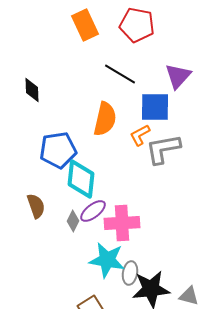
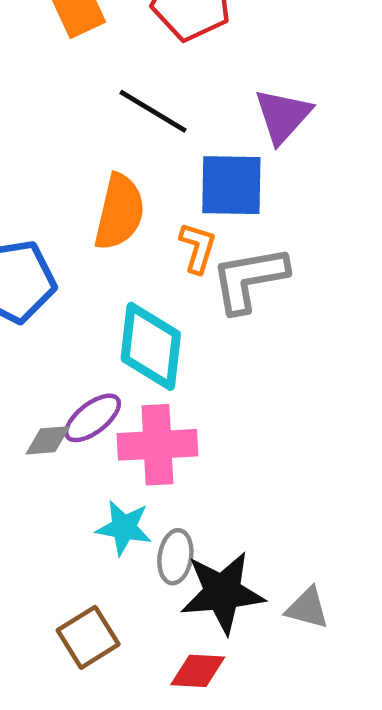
orange L-shape: (140, 135) -> (198, 248), turned 135
cyan diamond: (81, 179) -> (151, 346), moved
gray diamond: (73, 221) -> (48, 440), turned 60
cyan star: (107, 260) -> (124, 528), size x0.7

